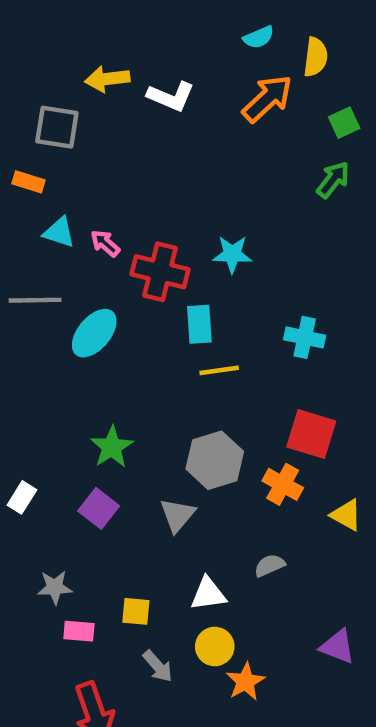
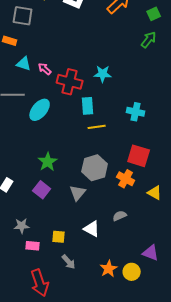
white triangle: (208, 594) -> (92, 229), turned 36
yellow circle: (215, 646) -> (132, 272), moved

